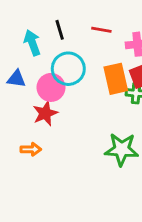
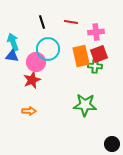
cyan arrow: (32, 43) -> (13, 42), moved
orange arrow: (31, 149) -> (29, 111), moved

